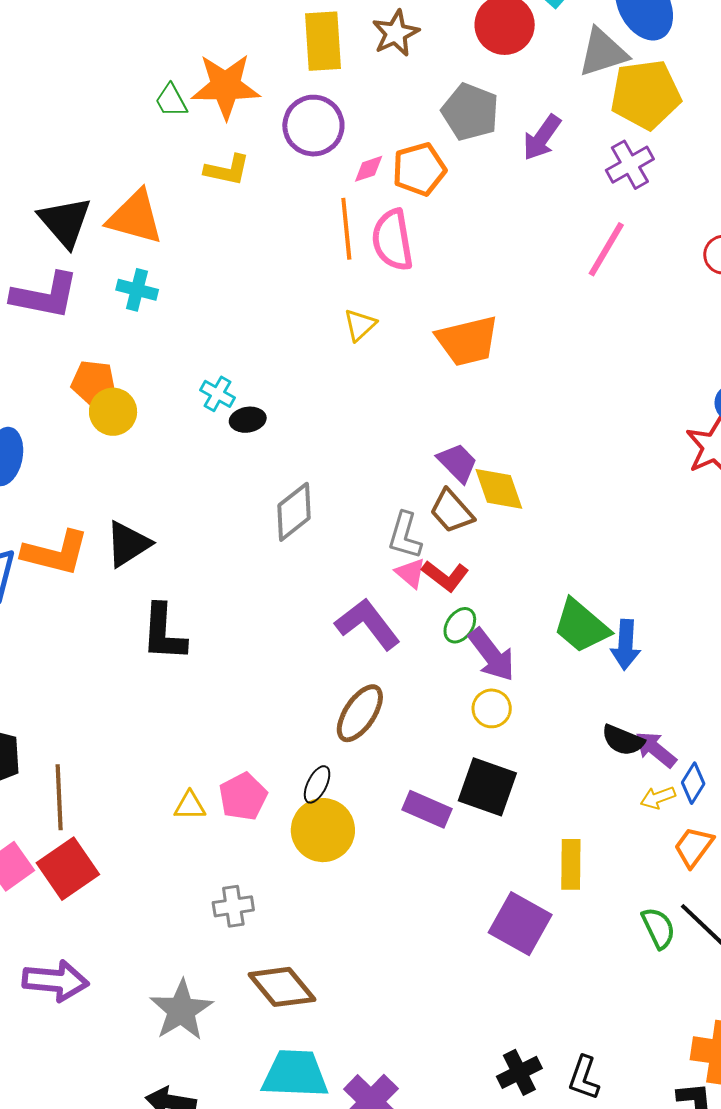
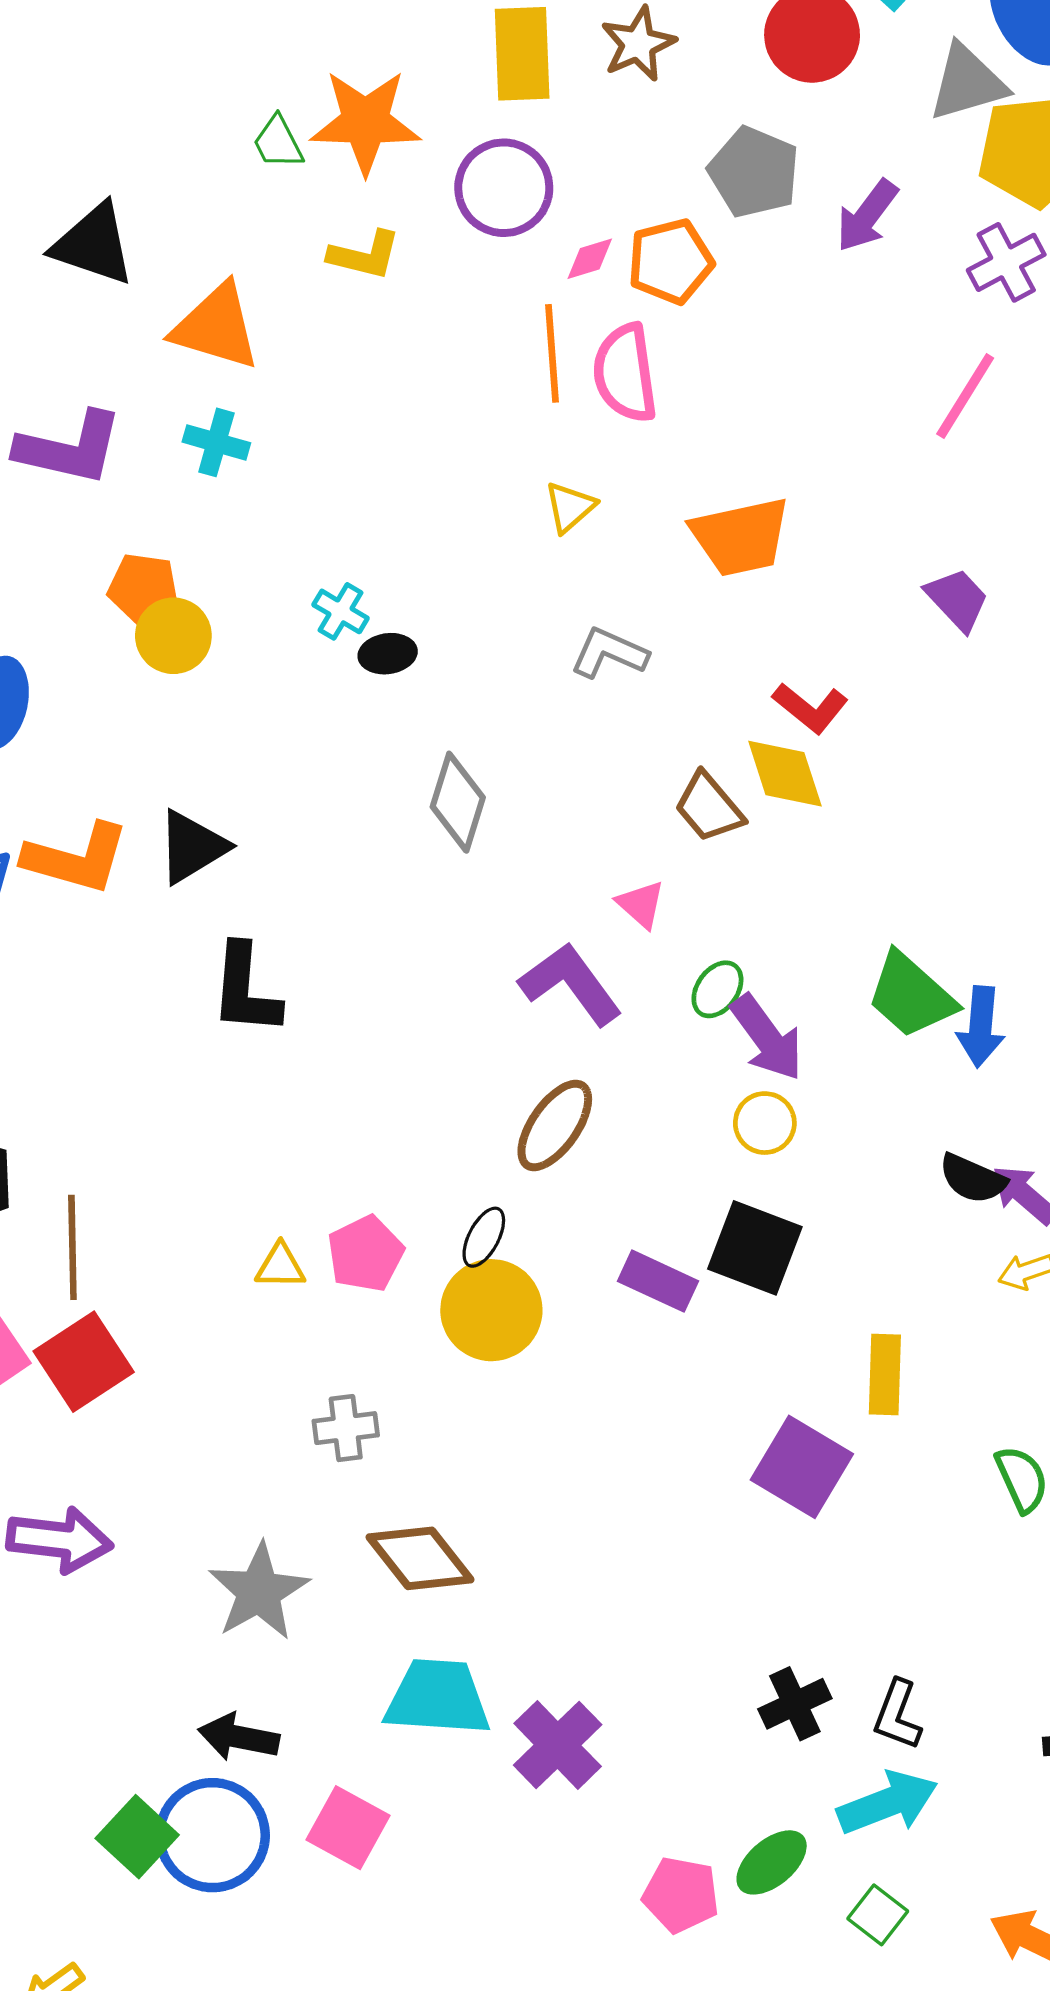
black triangle: (65, 222) -> (93, 244), moved, turned -32
purple trapezoid: (458, 463) -> (957, 599), moved
gray diamond: (294, 512) -> (458, 802), turned -36
gray L-shape: (405, 535) -> (609, 653), moved, turned 96
red L-shape: (445, 576) -> (810, 708), moved

